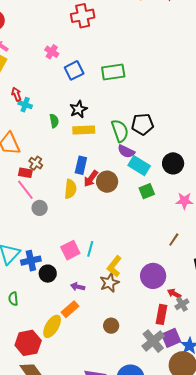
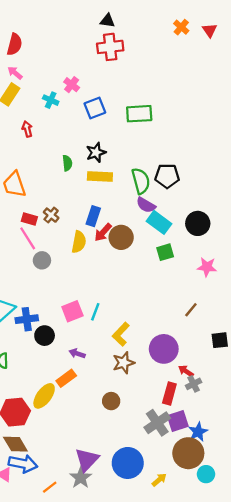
cyan cross: (25, 105) -> (51, 100), moved
brown cross: (36, 163) -> (51, 215), moved
brown star: (109, 283) -> (124, 363), moved

